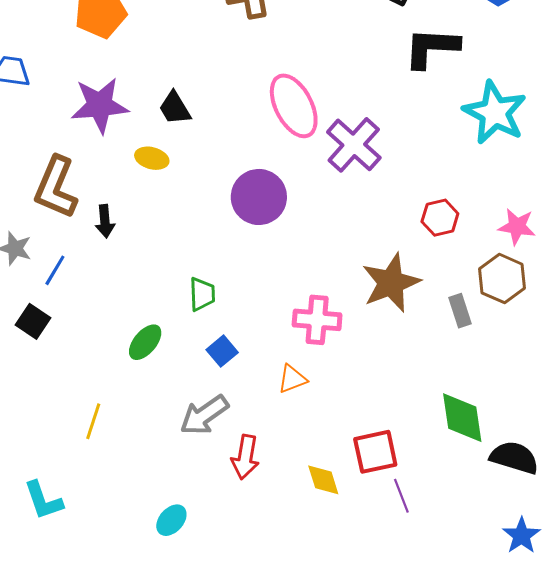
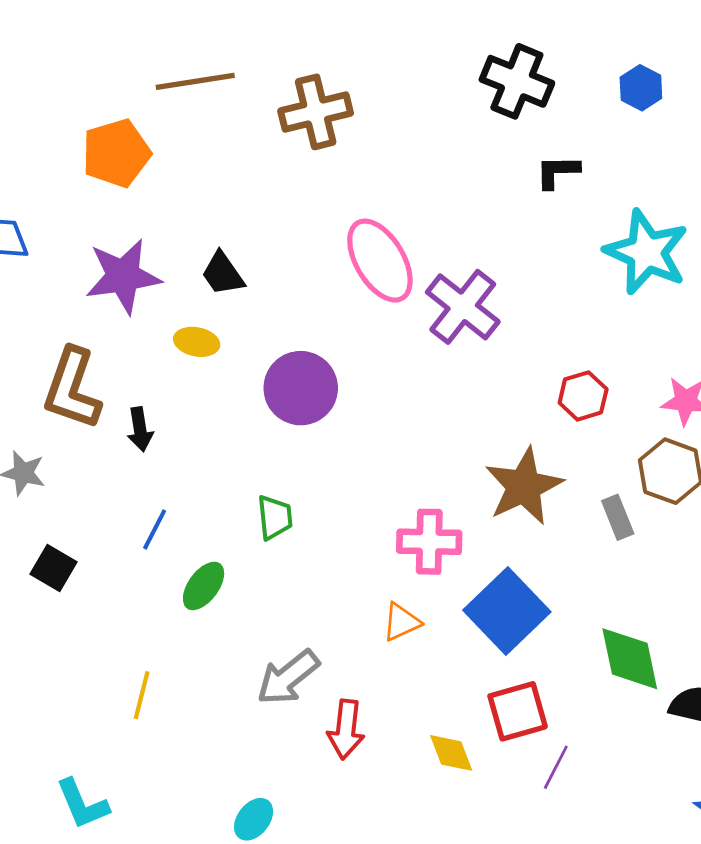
black L-shape: (432, 48) -> (557, 172), size x0.6
purple circle: (259, 197) -> (301, 388), moved
blue line: (55, 270) -> (155, 529), moved
blue square: (222, 351) -> (507, 611), moved, size x2.0
purple line: (401, 496) -> (556, 767), turned 52

